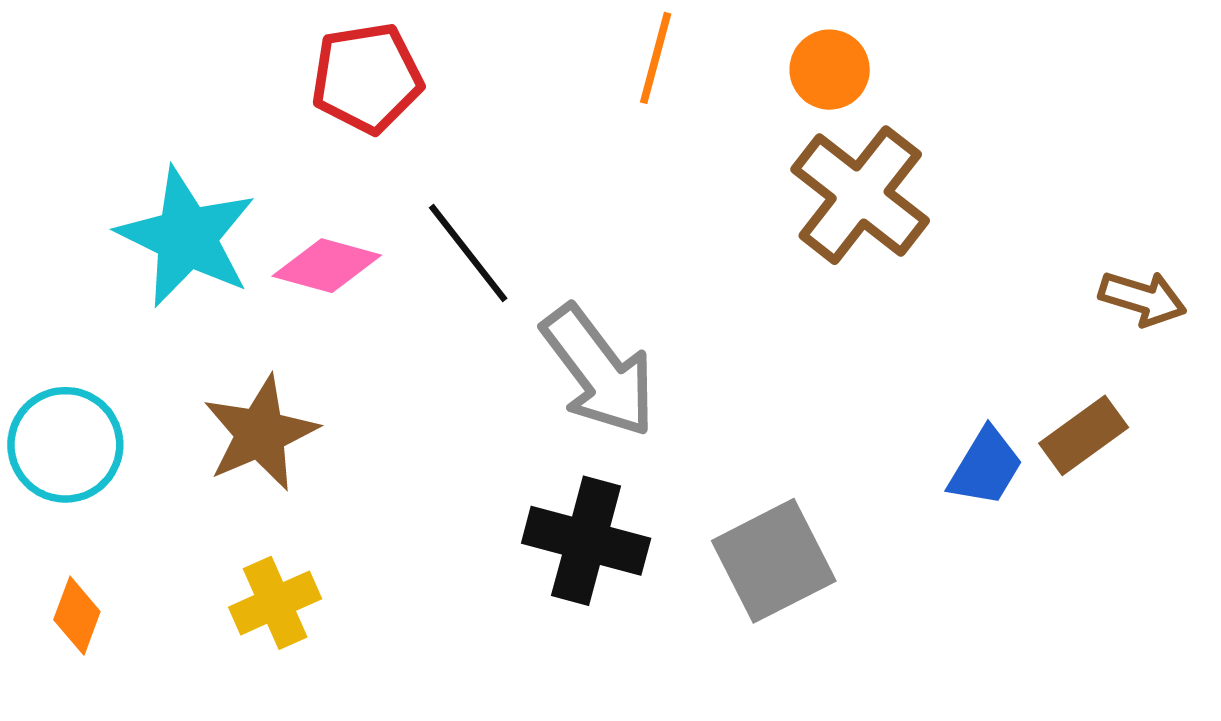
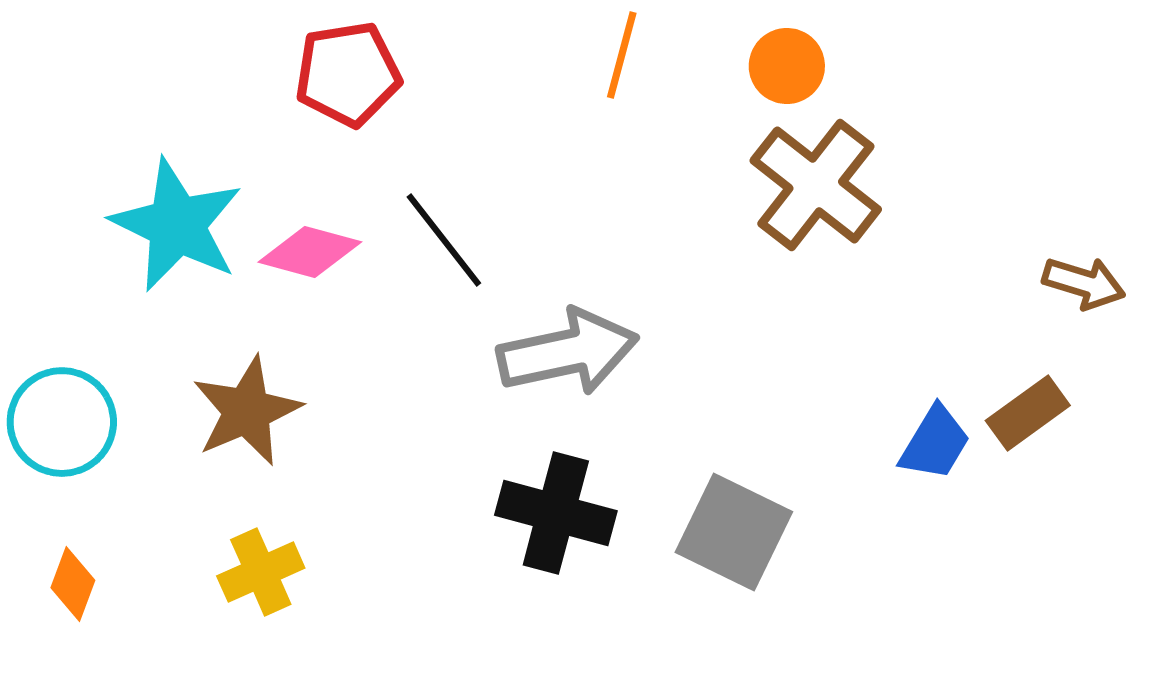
gray arrow: (599, 371) -> (568, 352), turned -65
gray square: (774, 561) -> (734, 532), turned -37

